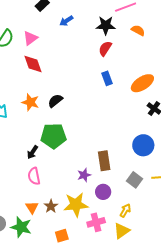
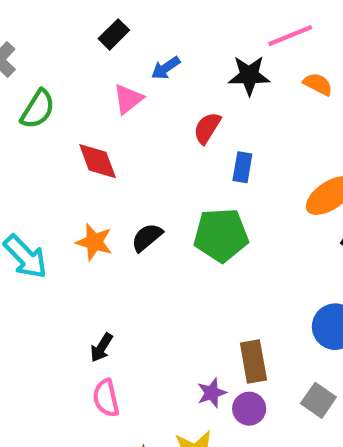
pink triangle: (30, 38) -> (128, 99), moved
red semicircle: (105, 48) -> (207, 128), moved
blue rectangle: (107, 78) -> (242, 167), moved, turned 32
green pentagon: (54, 136) -> (221, 235), moved
purple circle: (103, 192) -> (249, 409), moved

